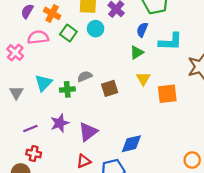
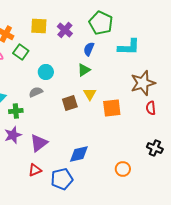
cyan circle: (96, 29) -> (46, 72), moved
cyan L-shape: (170, 42) -> (129, 47), moved
brown square: (110, 88) -> (70, 103), moved
green cross: (67, 89) -> (16, 111), moved
orange circle: (192, 160) -> (123, 169), moved

